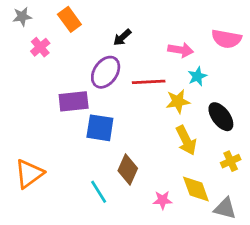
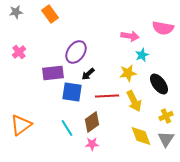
black arrow: (122, 37) -> (88, 74), moved
pink cross: (40, 47) -> (19, 52), moved
red line: (149, 82) -> (107, 96), moved
brown diamond: (128, 169) -> (92, 122), turned 30
cyan line: (99, 192) -> (67, 128), moved
pink star: (163, 200) -> (92, 144), moved
gray triangle: (225, 208) -> (166, 139), moved, turned 48

